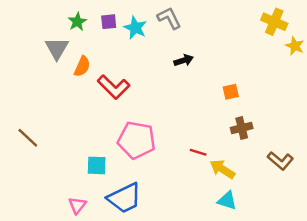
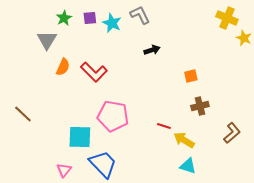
orange semicircle: (82, 66) -> (63, 67), moved
brown L-shape: (280, 161) -> (232, 133), turned -80
cyan square: (97, 165) -> (80, 137), size x1.4
blue trapezoid: (124, 198) -> (103, 164), turned -108

